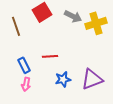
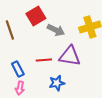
gray arrow: (73, 16) -> (56, 30), moved
purple triangle: (92, 79) -> (70, 56), moved, turned 30

